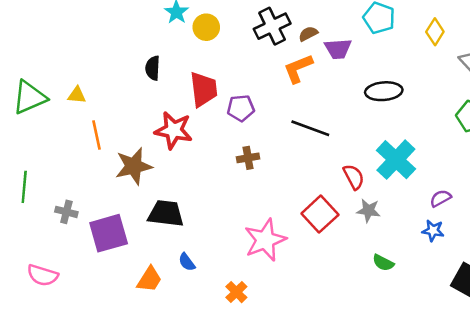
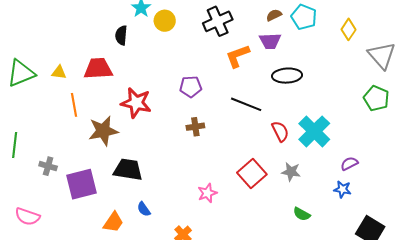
brown semicircle: (308, 34) -> (274, 15), moved
black semicircle: (153, 68) -> (121, 35), moved
red trapezoid: (204, 89) -> (98, 69), moved, turned -88
black ellipse: (384, 91) -> (287, 76), moved
red semicircle: (354, 177) -> (280, 131), moved
pink star: (265, 240) -> (207, 193), size x0.6

